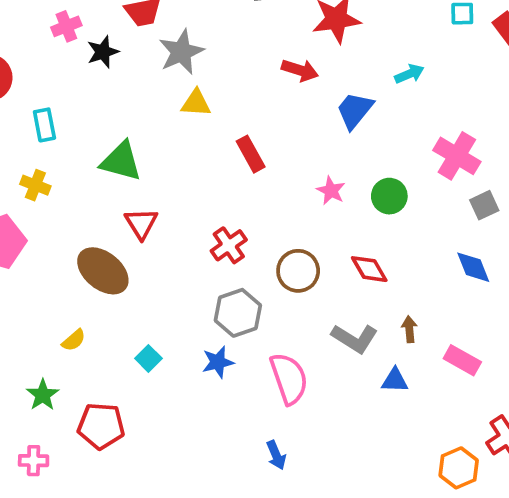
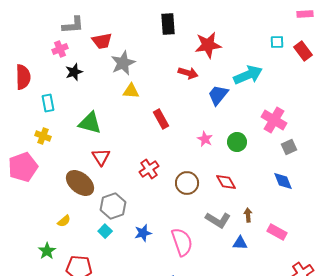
black star: (103, 52) -> (74, 72), moved
cyan arrow: (409, 74) -> (248, 75), size x1.8
gray hexagon: (238, 313) -> (113, 206), moved

